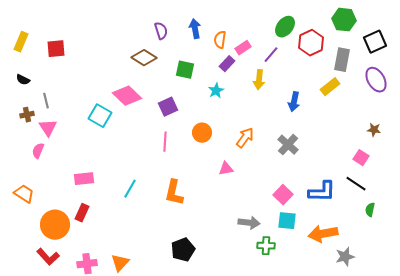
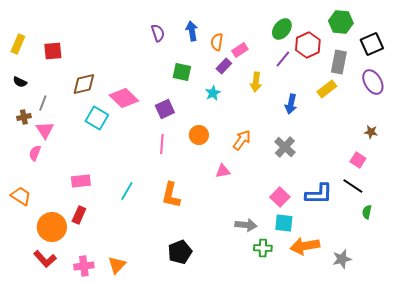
purple line: (271, 55) -> (283, 59), moved
brown diamond: (144, 58) -> (84, 84), moved, turned -45
gray line: (46, 101) -> (43, 103), turned 35
orange arrow: (323, 234) -> (305, 246), moved

